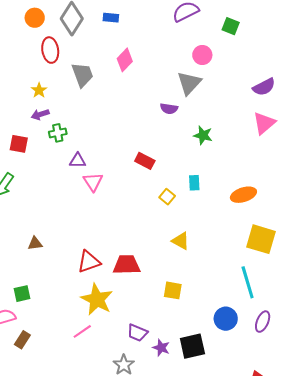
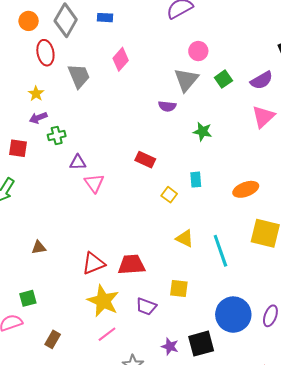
green square: (231, 26) -> (223, 79), moved, turned 36
cyan line: (248, 282) -> (220, 251), moved
blue circle: (226, 319) -> (233, 315), size x1.5
pink line: (82, 331) -> (107, 334), moved
purple trapezoid: (137, 333) -> (146, 306), moved
brown rectangle: (22, 340) -> (53, 339), moved

